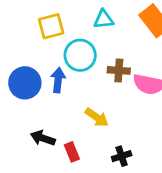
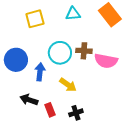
cyan circle: (80, 55) -> (60, 53), moved
blue arrow: (58, 80) -> (40, 72), moved
black cross: (122, 156) -> (76, 113), moved

